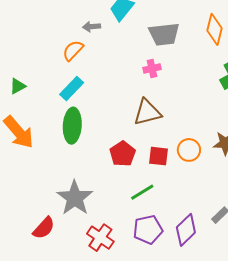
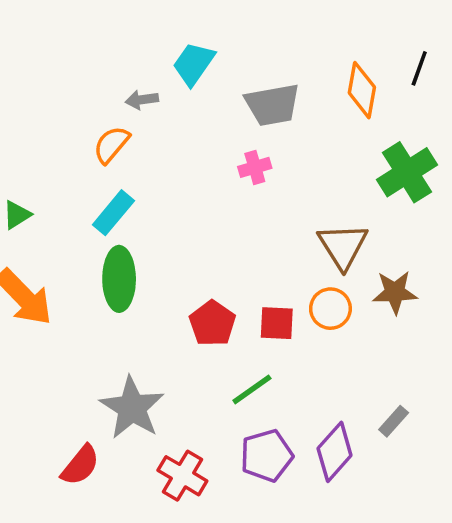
brown triangle: (147, 112) -> (343, 246), moved, turned -44

